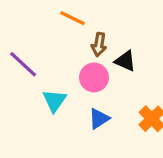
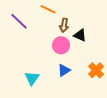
purple line: (23, 64) -> (19, 21), moved
cyan triangle: (54, 101) -> (32, 78), moved

